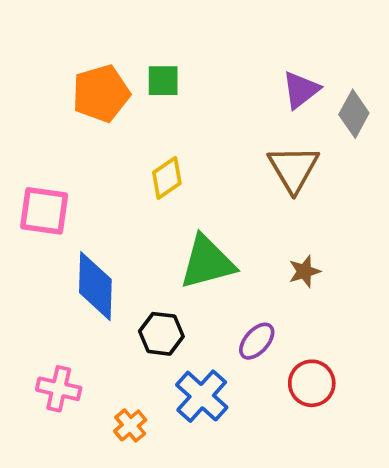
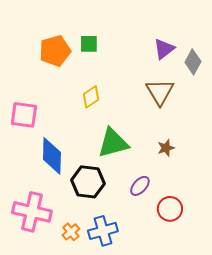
black hexagon: (161, 334) -> (88, 182), size x1.4
pink cross: (59, 389) -> (32, 212), size x1.6
blue cross: (202, 396) -> (103, 231), moved, turned 32

